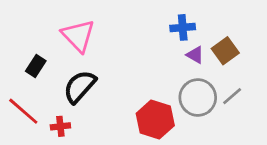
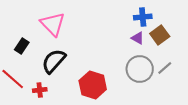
blue cross: (183, 27) -> (143, 17), moved
red hexagon: (155, 119) -> (93, 85), moved

